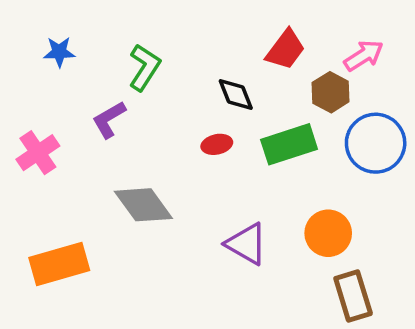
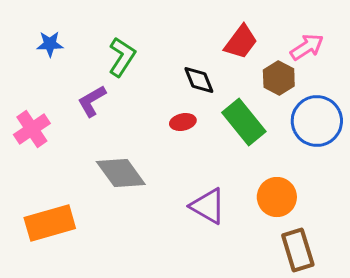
green rectangle: (289, 144) -> (244, 122), turned 69

